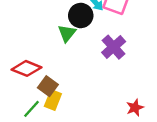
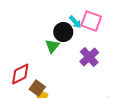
red diamond: (26, 68) -> (20, 74), turned -50

